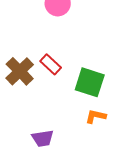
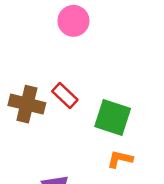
brown cross: (20, 71) -> (27, 104), turned -32

